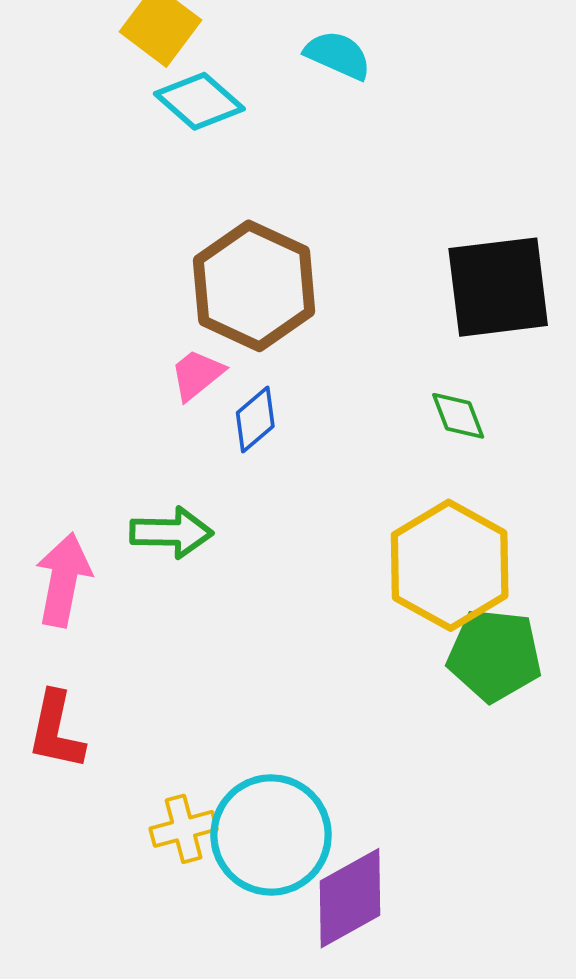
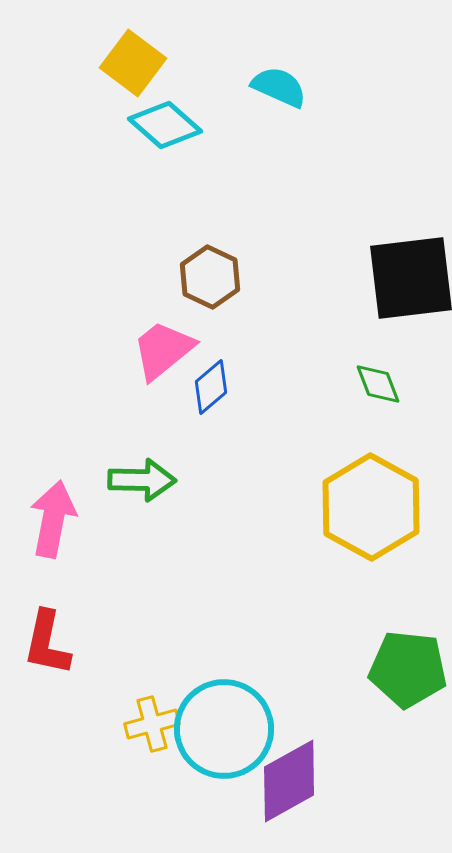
brown hexagon: (254, 286) -> (210, 277), size x0.6
pink trapezoid: (197, 375) -> (163, 350), size x1.4
green pentagon: (495, 655) -> (408, 669), moved

